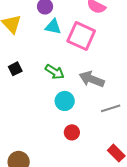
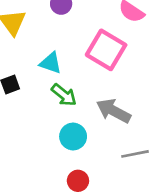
cyan triangle: (53, 27) -> (51, 63), moved

